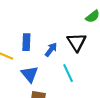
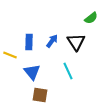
blue arrow: (51, 50) -> (52, 41), moved

